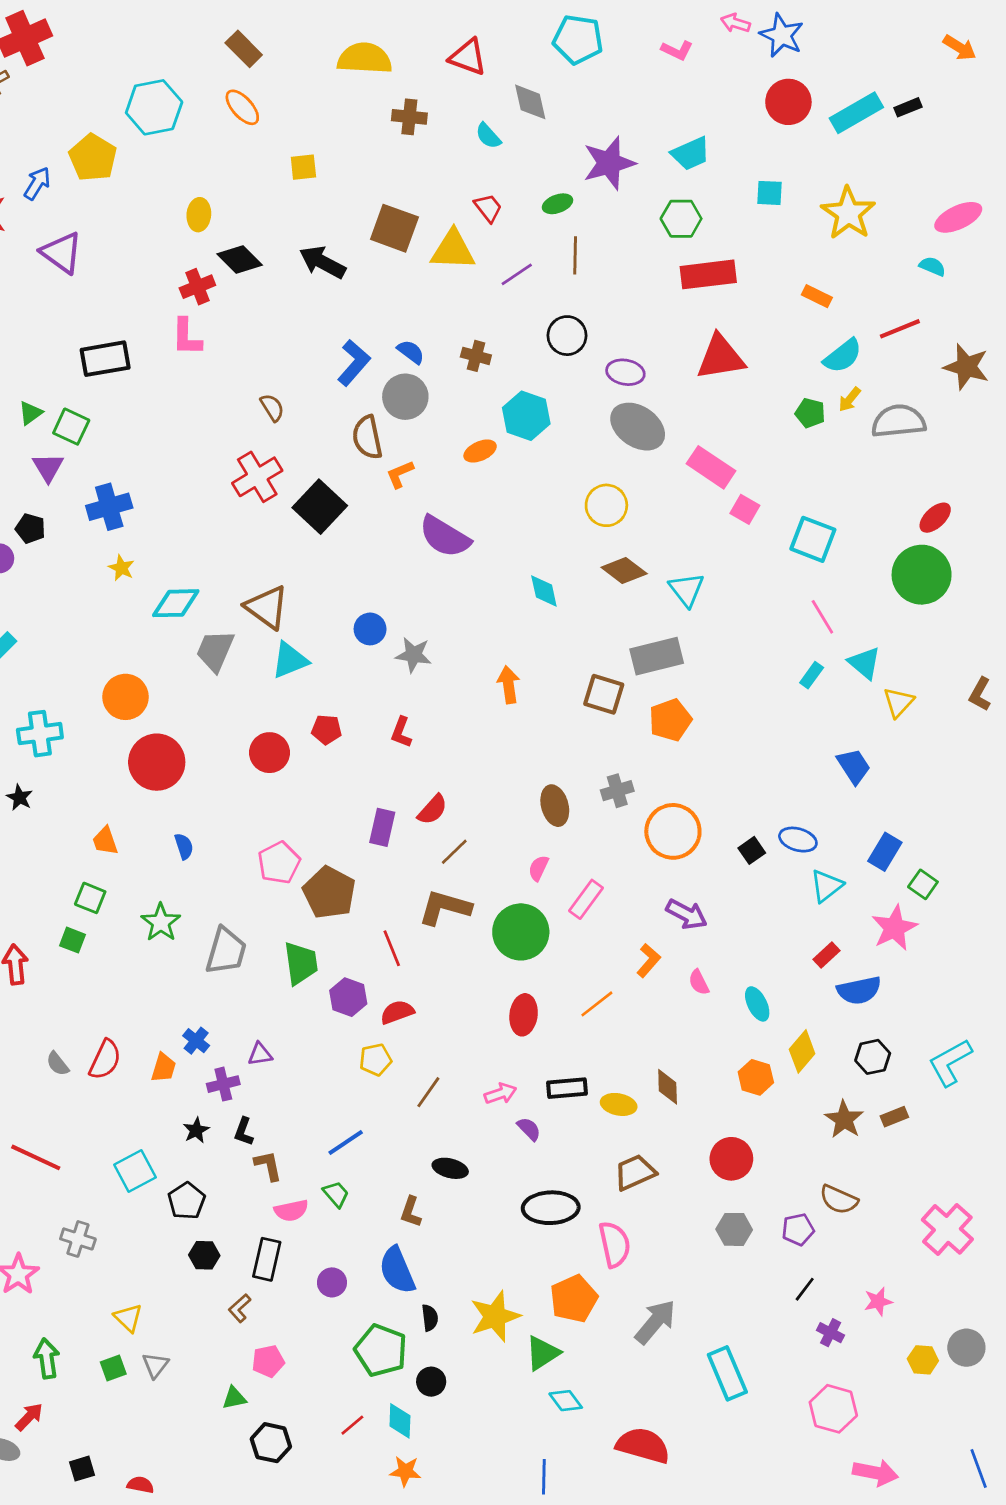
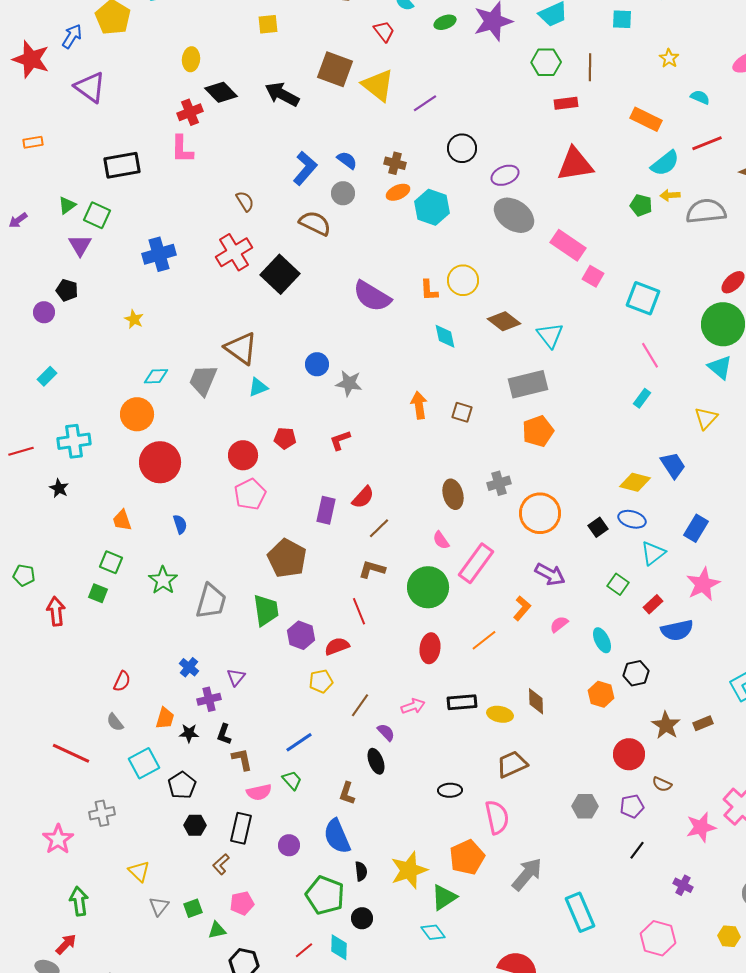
cyan square: (769, 193) -> (622, 19), moved
green ellipse: (557, 204) -> (445, 22), moved
red trapezoid: (488, 208) -> (384, 31), moved
yellow star: (848, 213) -> (669, 58), size x0.5
yellow triangle: (453, 250) -> (378, 85), turned 36
brown line: (575, 255) -> (590, 67), moved
cyan semicircle: (932, 266) -> (700, 97), moved
red rectangle: (708, 274) -> (566, 103), size x0.6
orange rectangle: (817, 296) -> (646, 119), size x1.4
purple ellipse: (625, 372) -> (505, 175), turned -32
gray circle: (405, 397) -> (343, 193), size x0.7
yellow arrow: (850, 399) -> (670, 195), turned 48
brown semicircle: (367, 437) -> (315, 223), turned 128
orange ellipse: (480, 451) -> (398, 192), moved
orange L-shape: (400, 474) -> (429, 290), moved, turned -70
yellow circle: (606, 505) -> (463, 280), moved
blue cross: (109, 507) -> (159, 254), moved
cyan diamond: (176, 603) -> (156, 376), moved, size x0.7
cyan triangle: (290, 660) -> (258, 387), size x0.7
cyan triangle: (865, 663) -> (720, 367), moved
brown square: (604, 694) -> (462, 412), moved, size x0.7
red L-shape: (401, 732) -> (340, 440), turned 50
pink pentagon: (279, 863) -> (250, 494), moved
pink semicircle: (538, 868) -> (441, 540), turned -60
green square: (923, 884) -> (618, 584), moved
pink rectangle: (586, 899) -> (476, 563), size x1.4
brown L-shape: (445, 907) -> (372, 569), size x0.7
red line: (392, 948) -> (359, 611), moved
pink semicircle: (699, 982) -> (559, 624), turned 78
yellow diamond: (802, 1051) -> (635, 482), moved, turned 64
purple triangle: (260, 1054) -> (236, 677), turned -42
black hexagon: (873, 1057) -> (636, 673), moved
red semicircle: (105, 1060) -> (122, 681), size x0.7
gray semicircle: (58, 1064) -> (115, 722), moved
orange trapezoid: (164, 1068) -> (165, 718), moved
purple semicircle: (529, 1129) -> (386, 732), moved
black star: (196, 1130) -> (189, 733), turned 30
red circle: (731, 1159) -> (629, 754), moved
black ellipse: (450, 1168) -> (376, 761), turned 55
brown semicircle: (839, 1200) -> (662, 784), size x0.7
black ellipse: (551, 1208) -> (450, 790), size x0.6
gray cross: (78, 1239) -> (102, 813), turned -30
pink star: (878, 1301) -> (701, 827), moved, size x1.4
purple cross: (831, 1333) -> (683, 885), moved
yellow hexagon: (923, 1360) -> (729, 936), moved
green square: (113, 1368) -> (193, 908), moved
cyan diamond: (566, 1401) -> (433, 932), moved

